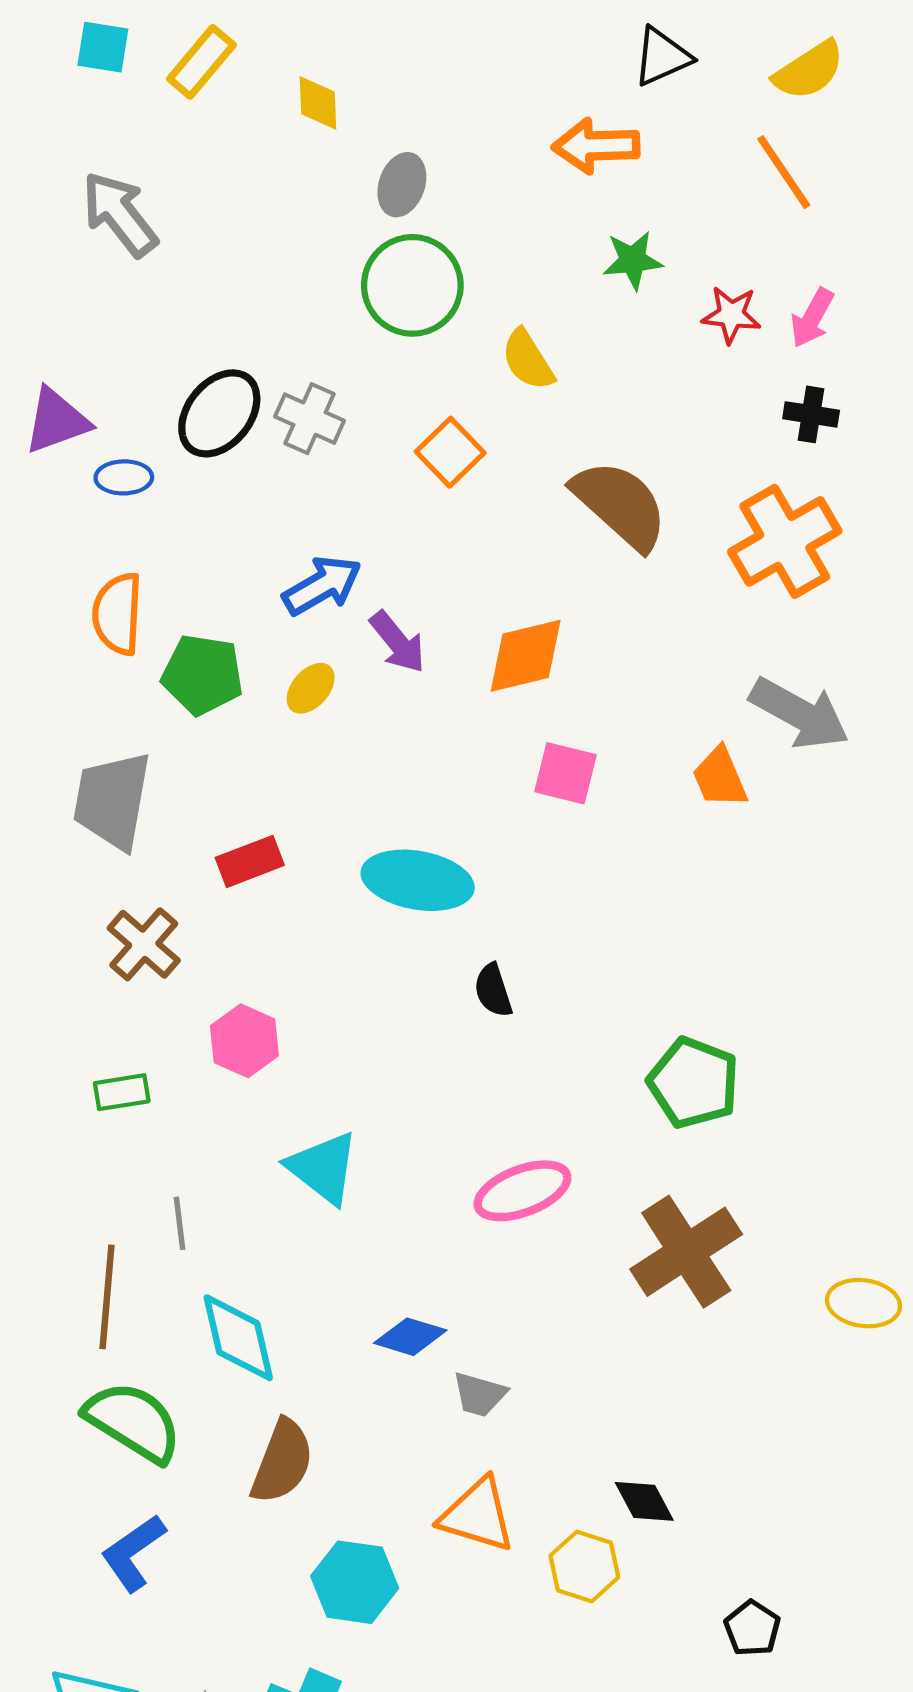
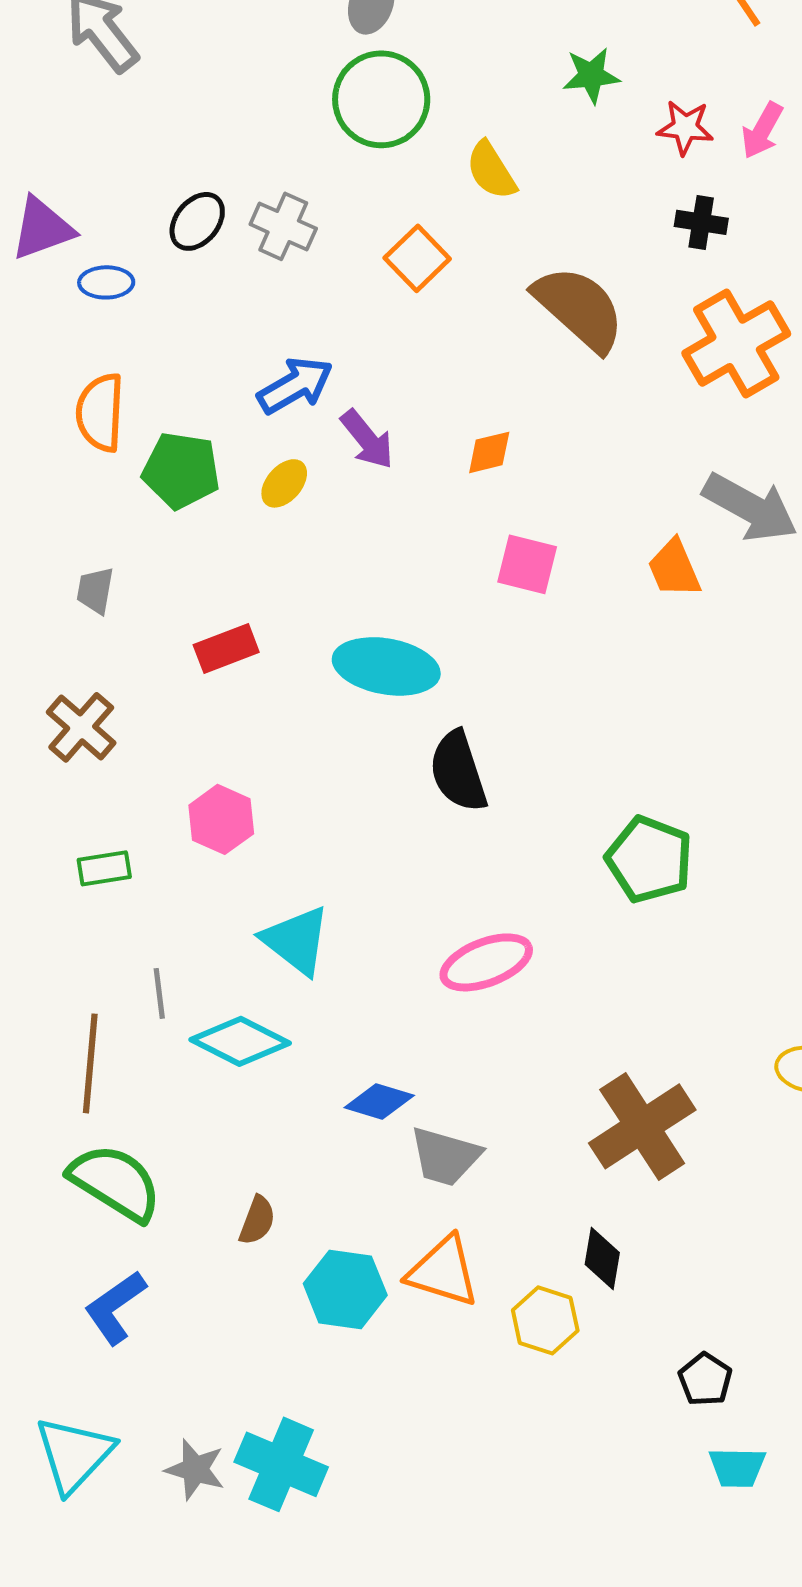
black ellipse: (219, 413) -> (197, 221), size x0.7
black cross: (811, 414) -> (701, 222), moved
orange diamond: (526, 656) -> (489, 452), size x0.6
gray trapezoid: (112, 801) -> (95, 590), size x0.5
brown cross: (144, 944) -> (81, 727), moved
black semicircle: (493, 990) -> (458, 771), size x1.6
brown cross: (686, 1252) -> (642, 1126), moved
cyan diamond: (238, 1338) -> (240, 1041), moved, turned -50
gray trapezoid: (479, 1394) -> (445, 1156), size x1.4
brown semicircle: (282, 1462) -> (257, 1220), size x0.6
black diamond: (644, 1501) -> (602, 1258), turned 38
cyan hexagon: (355, 1582) -> (345, 1289), moved

